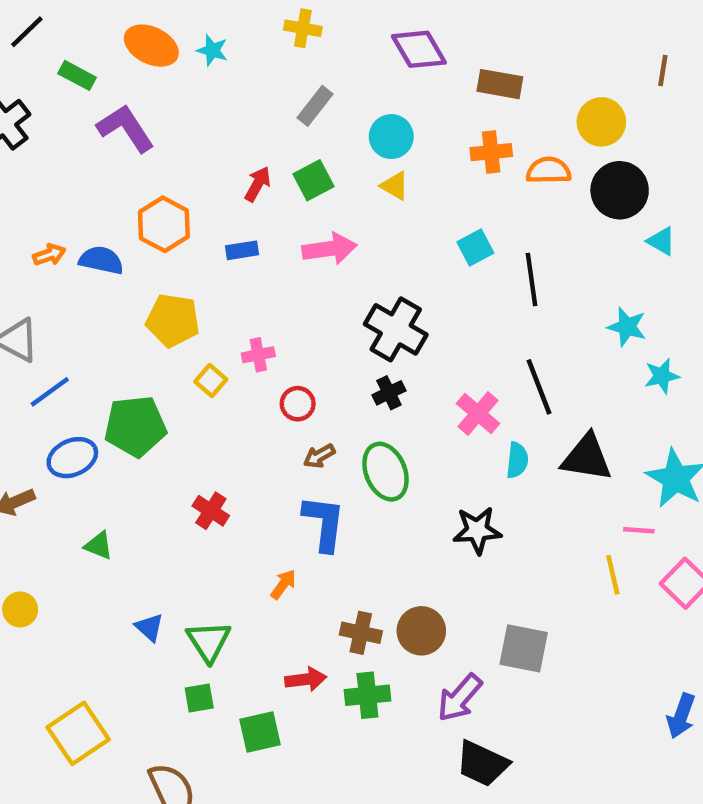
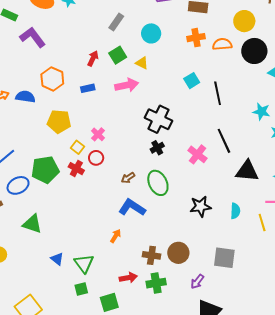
yellow triangle: (395, 186) -> (142, 63), moved
pink cross: (258, 355) -> (98, 134), turned -32
red circle: (298, 404) -> (96, 158), moved
cyan semicircle: (517, 460) -> (235, 211), moved
red cross: (211, 511) -> (76, 169), moved
blue L-shape: (324, 523) -> (132, 208), turned -60
green triangle: (99, 546) -> (32, 224), size x1.5
purple arrow: (460, 698) -> (197, 282), size x0.7

